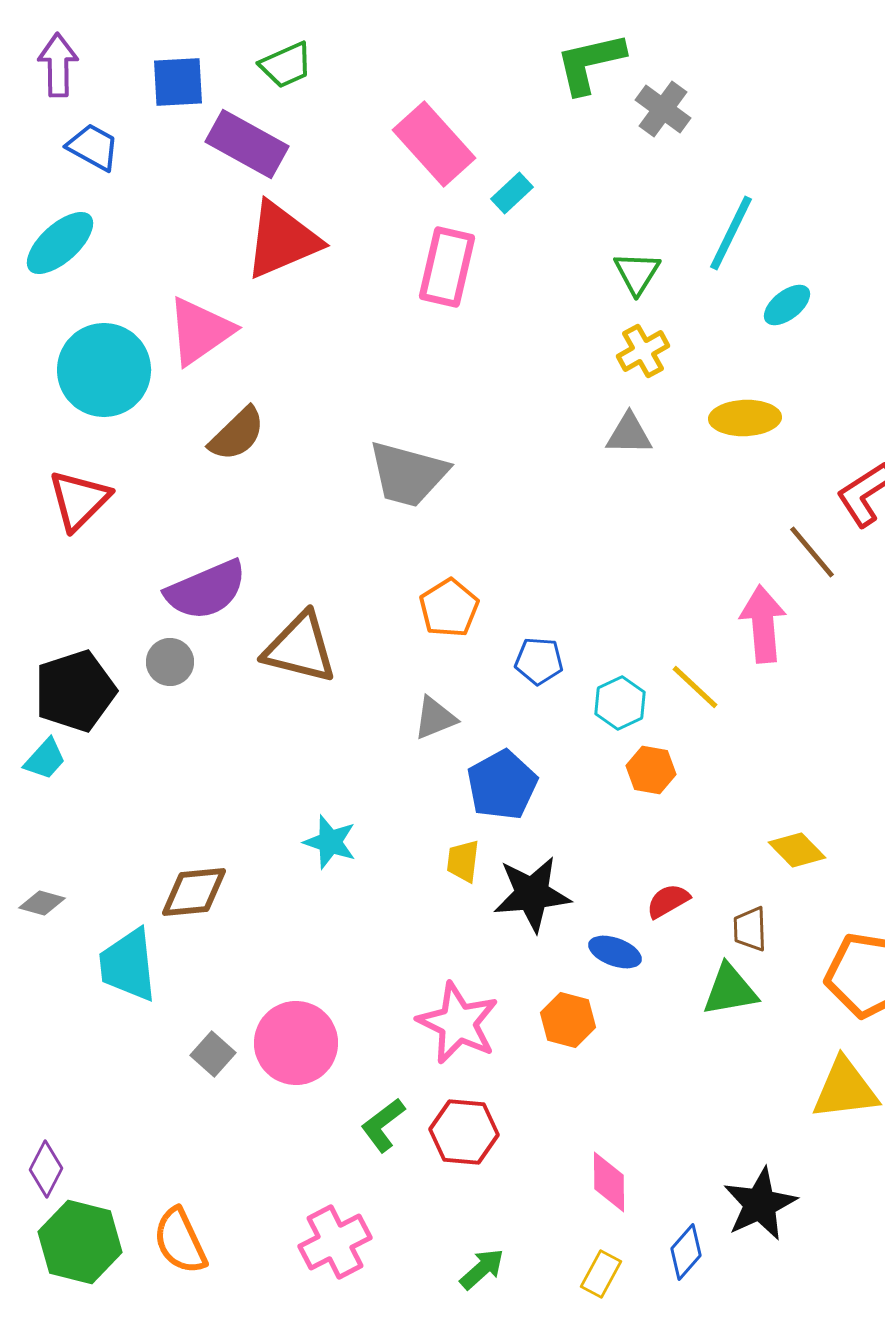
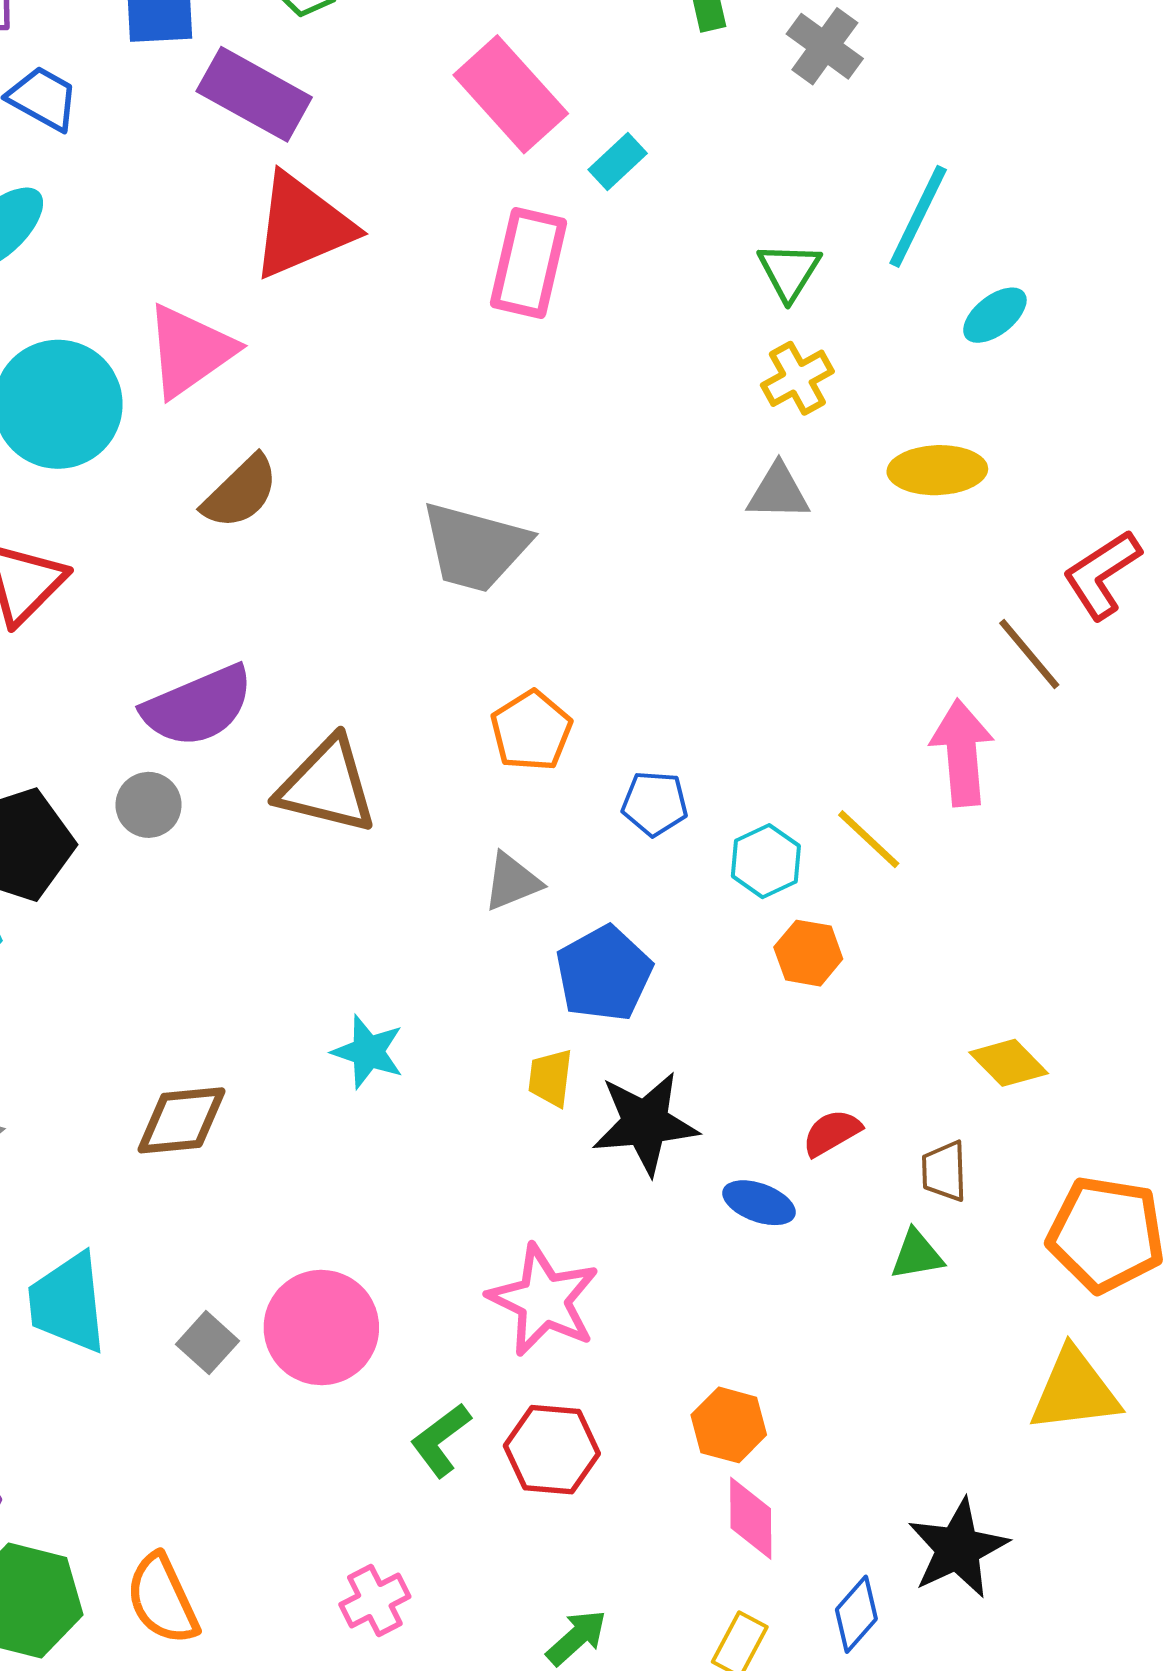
cyan trapezoid: (128, 965) -> (68, 1303), moved
green triangle: (730, 990) -> (917, 1255), size x0.7
orange hexagon: (568, 1020) -> (729, 1425), moved
pink cross: (335, 1242) -> (375, 1601), size x0.7

